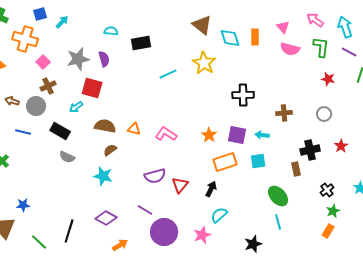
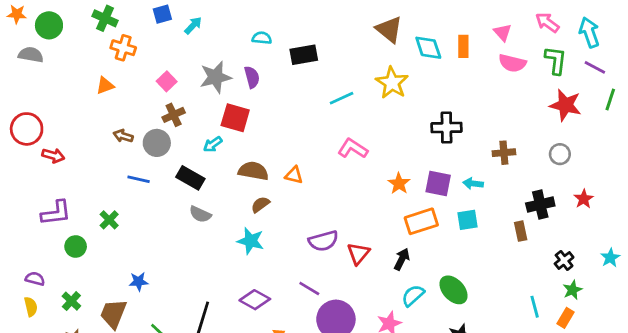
orange cross: (25, 39) -> (123, 48), moved, size x0.7
red star: (328, 79) -> (565, 105), size x1.6
pink L-shape: (166, 134) -> (353, 149), moved
green ellipse: (278, 196) -> (454, 290), moved
cyan line: (278, 222) -> (535, 307), moved

